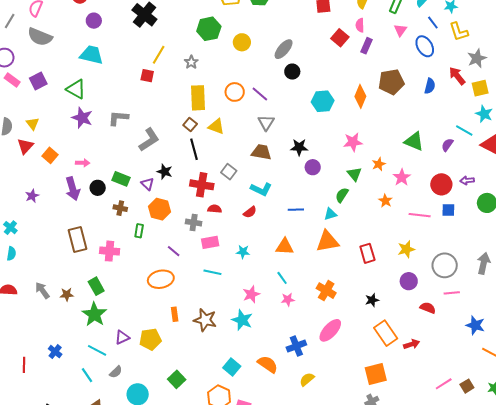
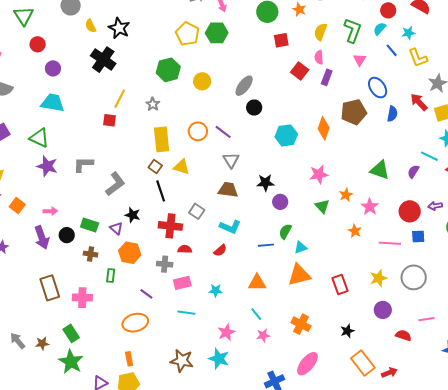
blue ellipse: (425, 46) -> (378, 88), moved
green semicircle: (342, 195) -> (285, 231), moved
gray circle: (445, 265) -> (414, 277), moved
orange rectangle: (175, 314) -> (129, 359), moved

